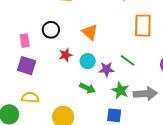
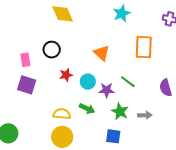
orange triangle: (90, 32) -> (102, 53), moved
gray arrow: (145, 94) -> (145, 115), size x0.6
yellow semicircle: (30, 98) -> (62, 114), moved

